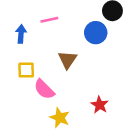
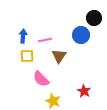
pink line: (49, 20) -> (45, 40), moved
yellow square: (26, 70) -> (27, 56), moved

